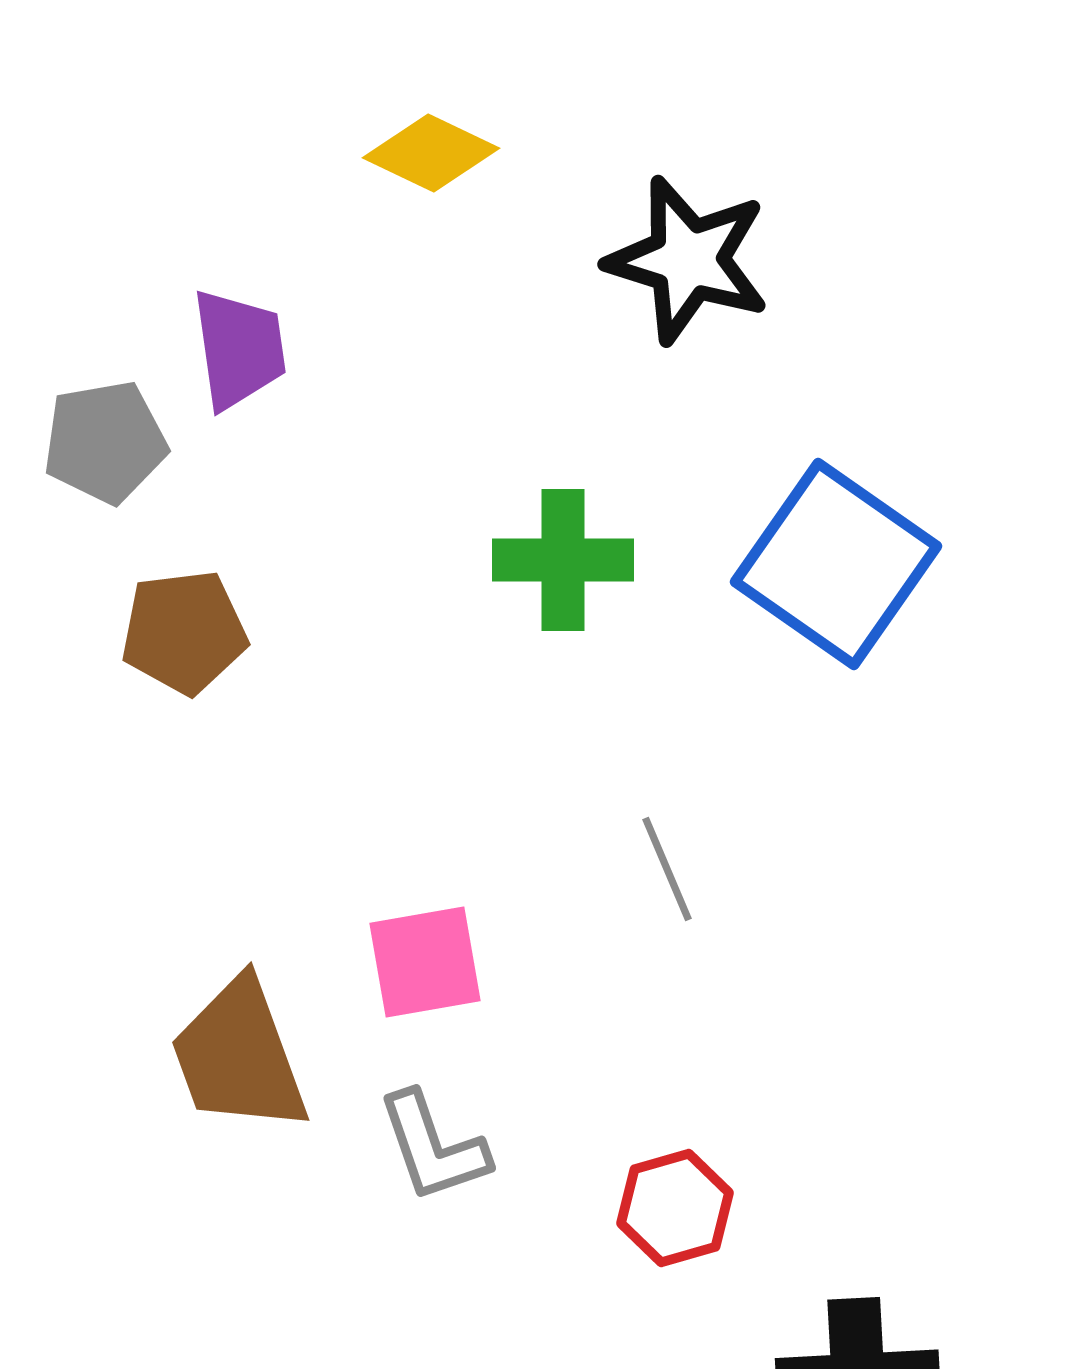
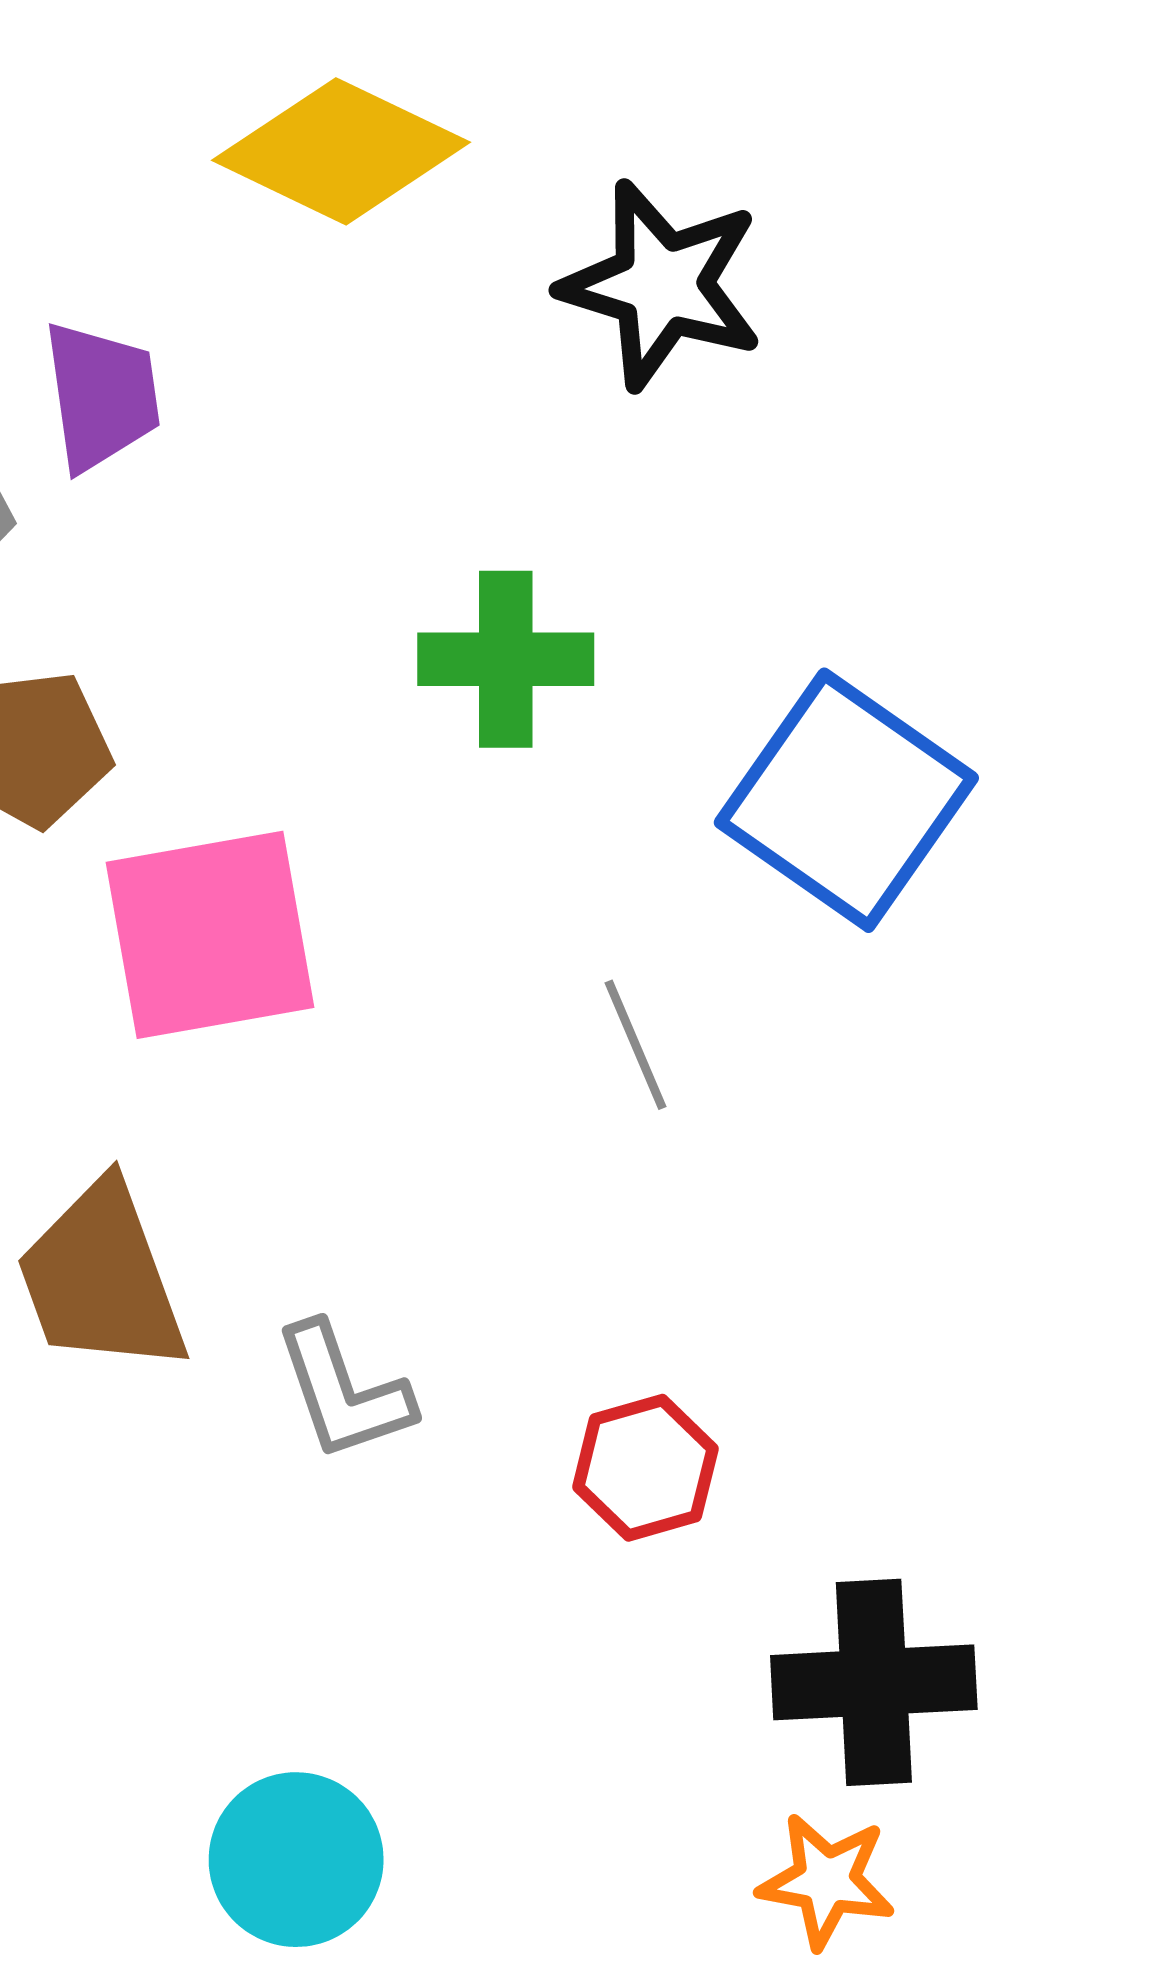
yellow diamond: (431, 153) -> (341, 151), size x1.5
blue square: (836, 564) -> (846, 800), moved
pink square: (425, 962) -> (210, 935), moved, size x1.5

